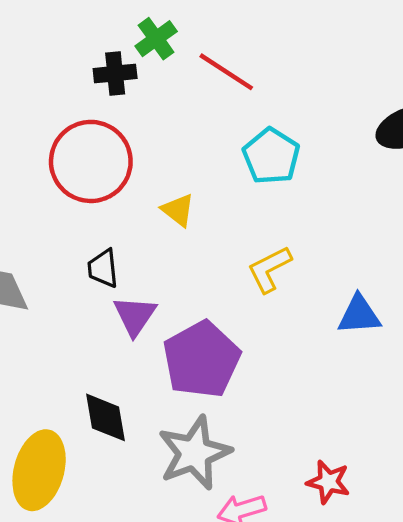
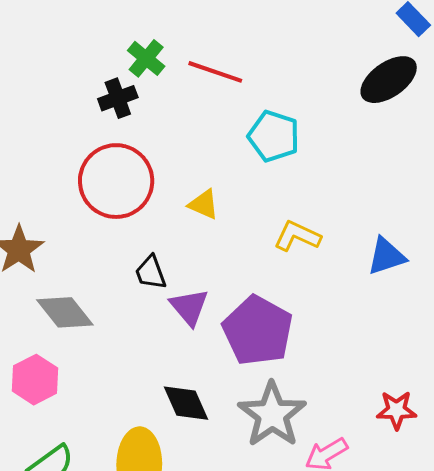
yellow L-shape: (269, 269) -> (297, 236), turned 66

